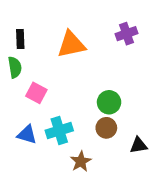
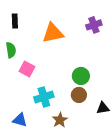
black rectangle: (20, 39) -> (15, 21), moved
blue triangle: (27, 135) -> (20, 120), moved

